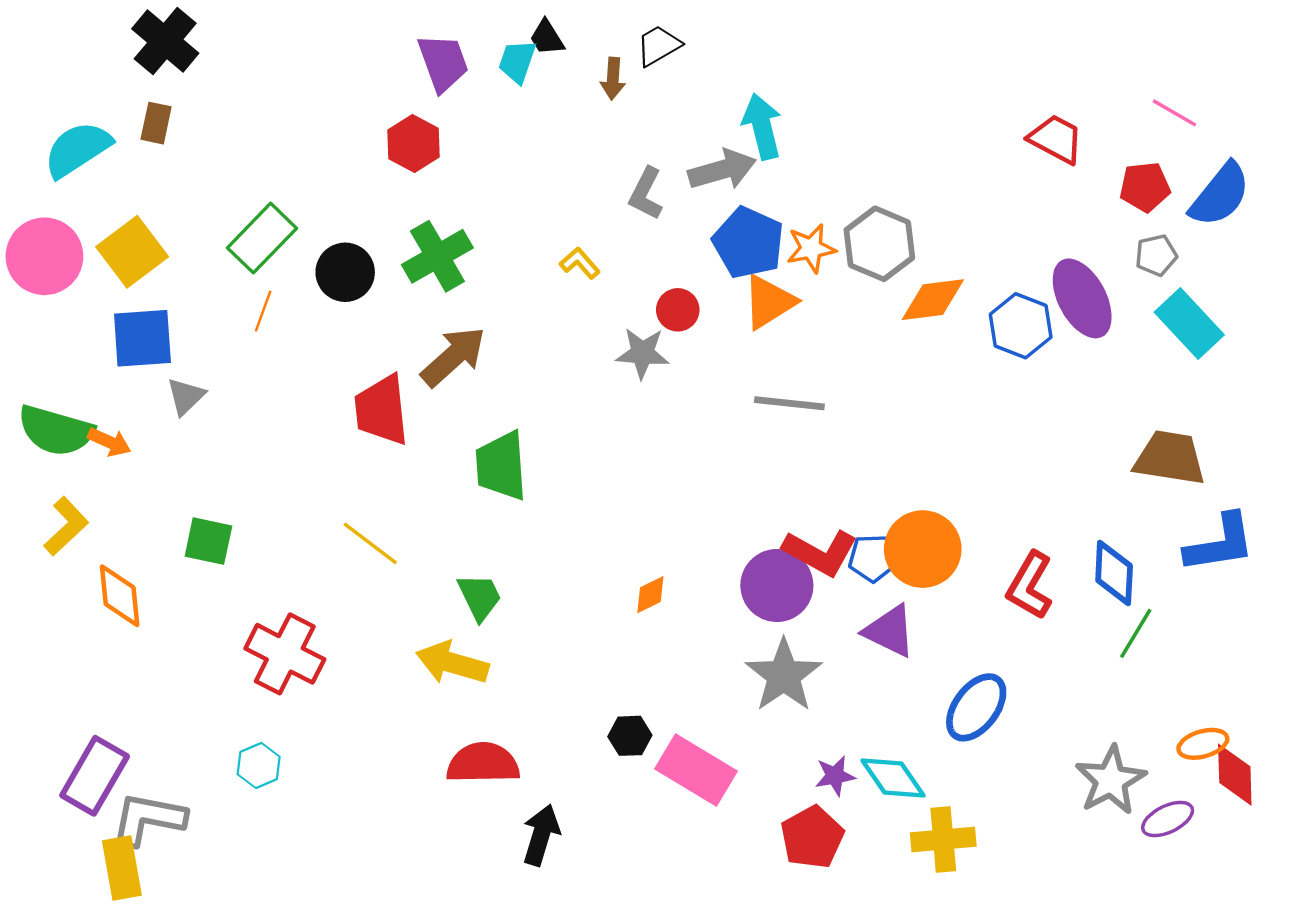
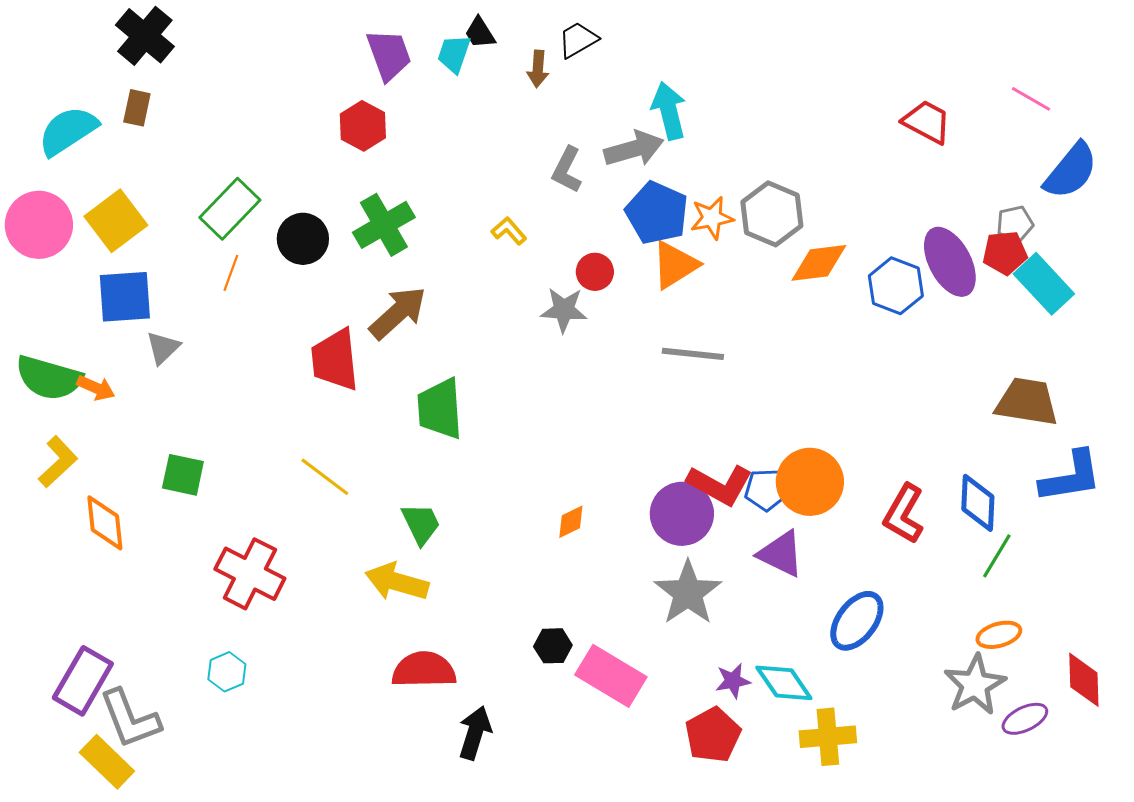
red pentagon: (1145, 187) -> (1005, 253), moved
orange ellipse: (1203, 744) -> (999, 635), moved
gray L-shape: (148, 819) -> (130, 719), turned -122
yellow rectangle: (122, 868) -> (107, 762), turned -36

